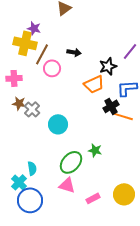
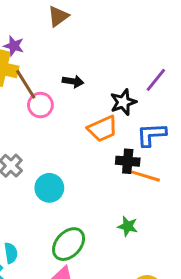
brown line: (42, 54) -> (26, 84), turned -60
black cross: (111, 106) -> (128, 161), turned 35
green star: (95, 150) -> (128, 226), moved

